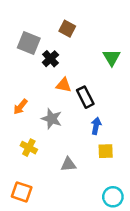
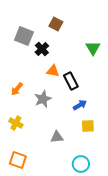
gray star: (52, 119) -> (43, 99), turned 30
blue arrow: (96, 126) -> (80, 105), turned 48
yellow cross: (29, 148) -> (16, 123), moved
cyan circle: (113, 197) -> (81, 164), moved

